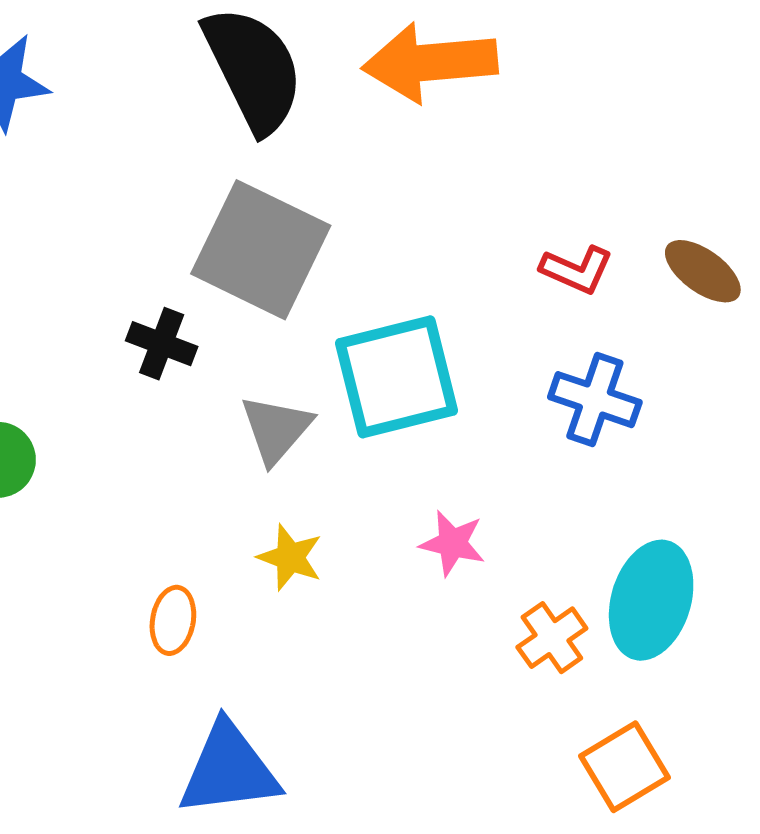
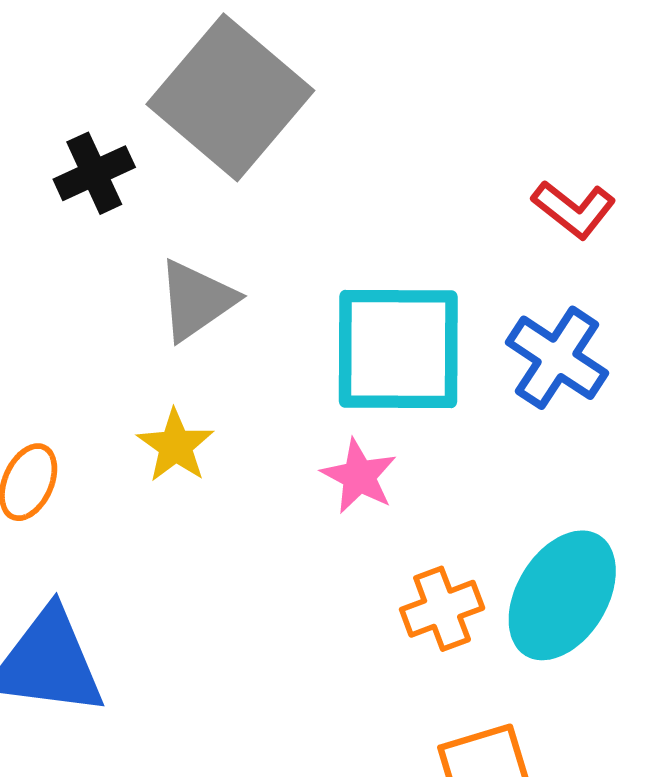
black cross: (162, 344) -> (94, 173), turned 30
cyan square: (397, 377) -> (398, 349), moved

